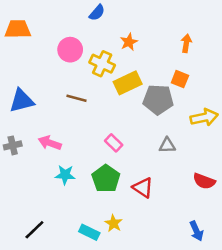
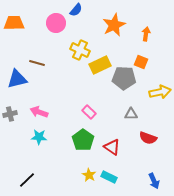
orange star: (129, 42) -> (114, 25), moved, size x1.6
pink circle: (70, 50) -> (56, 23), moved
brown line: (77, 98) -> (37, 63), moved
cyan star: (65, 175) -> (39, 137), moved
red semicircle: (204, 181) -> (148, 138), moved
cyan rectangle: (89, 232) -> (109, 177), moved

